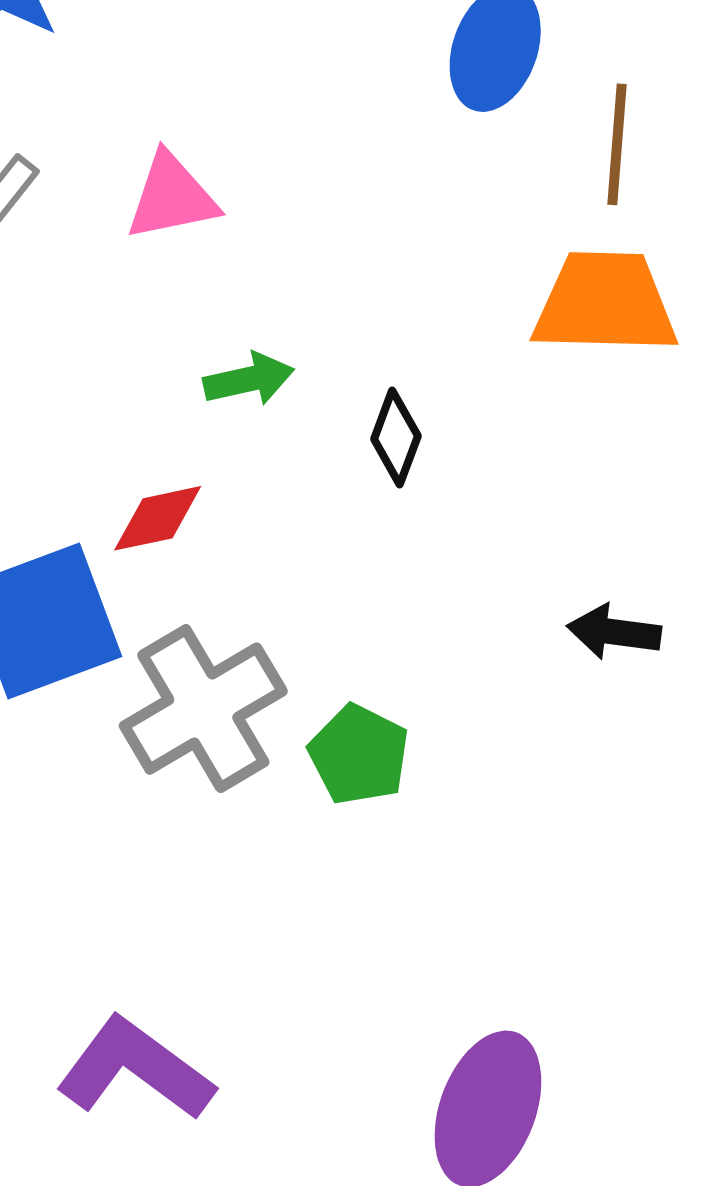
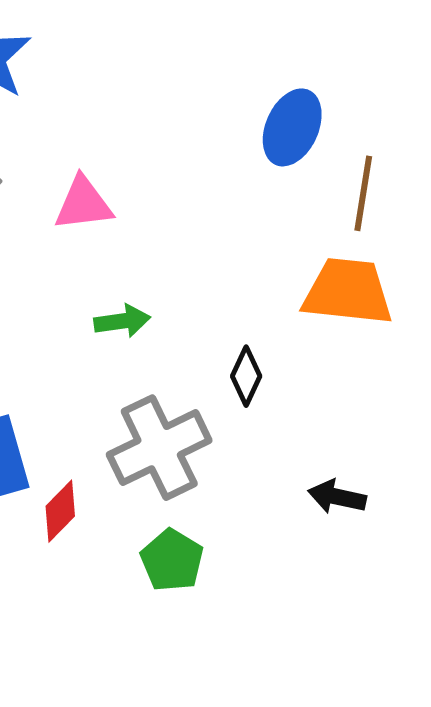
black diamond: (396, 437) -> (246, 376), moved
red diamond: (158, 518) -> (60, 511), moved, turned -38
gray cross: (203, 709) -> (159, 448), moved

